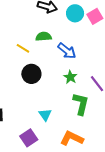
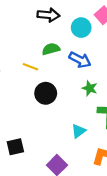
cyan circle: (75, 13) -> (81, 28), moved
cyan triangle: (45, 115) -> (78, 131), moved, turned 40

